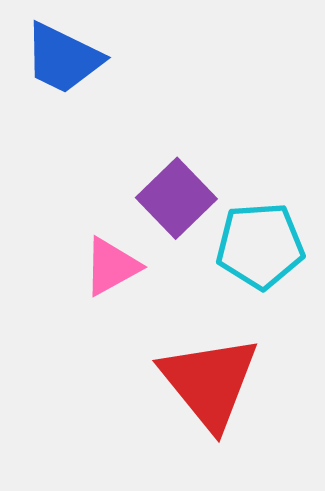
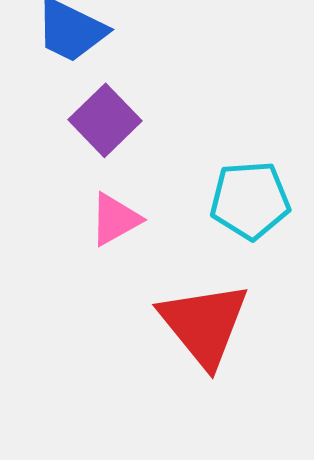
purple square: (176, 198) -> (105, 120), moved

